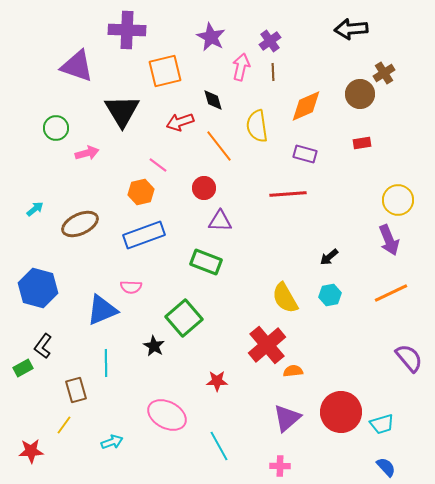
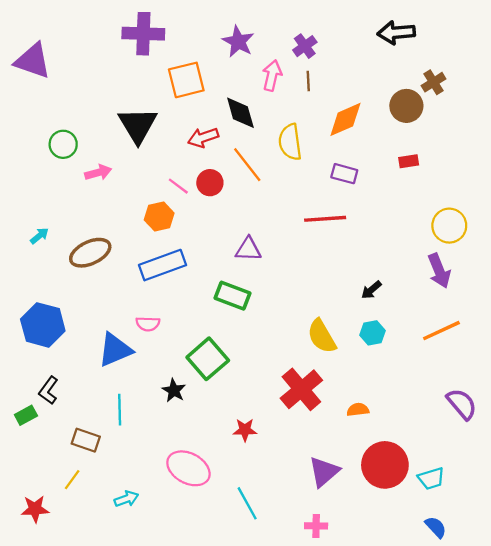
purple triangle: (77, 66) -> (33, 61), moved
black diamond: (213, 100) -> (240, 113), size x1.4
red circle: (204, 188) -> (210, 183), moved
orange semicircle: (293, 371) -> (358, 410), moved
brown rectangle: (76, 390) -> (86, 440), turned -55

